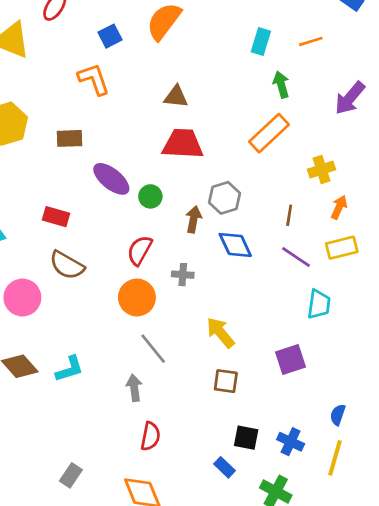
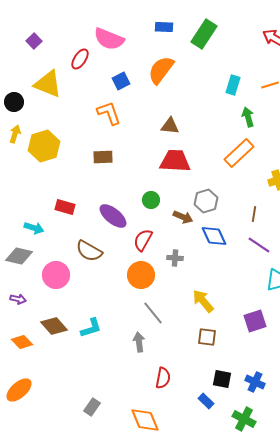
brown rectangle: (70, 138) -> (103, 157), moved
purple ellipse: (111, 179) -> (113, 216), moved
red rectangle: (56, 217) -> (65, 207), moved
brown arrow: (194, 219) -> (183, 217), turned 102
red semicircle: (150, 436) -> (163, 378), moved

